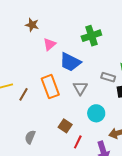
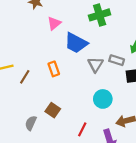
orange rectangle: (50, 87) -> (54, 69), size x0.6
gray triangle: (80, 88) -> (95, 65), moved
brown square: (65, 126) -> (53, 110), moved

